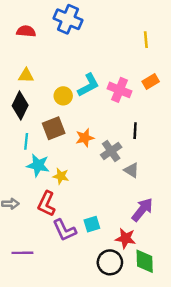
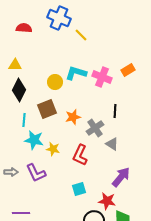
yellow line: (146, 40) -> (81, 35), moved, turned -40
yellow triangle: (26, 76) -> (15, 65), moved
cyan L-shape: (88, 85) -> (76, 73), turned -135
red L-shape: (46, 204) -> (80, 155), moved
purple L-shape: (64, 230) -> (36, 173), moved

